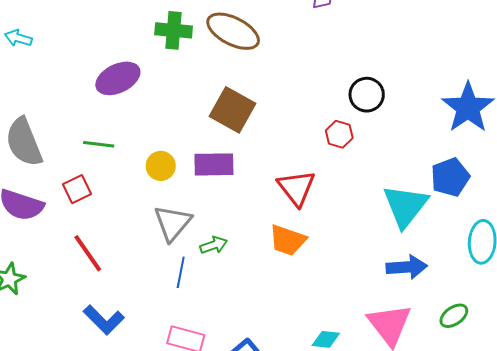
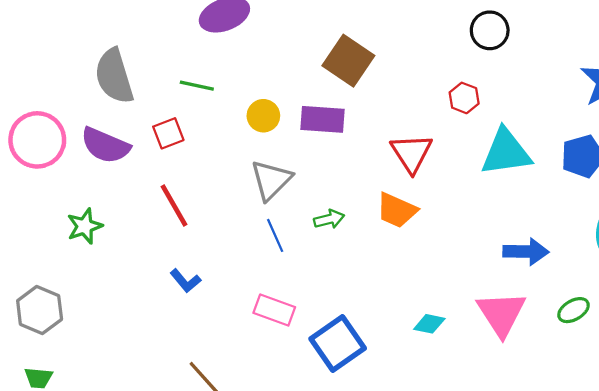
black circle: (367, 95) -> (490, 30), moved
cyan triangle: (405, 206) -> (506, 152), moved, turned 39
green arrow: (214, 245) -> (329, 219), moved
blue line: (181, 272) -> (275, 235), turned -40
blue L-shape: (104, 320) -> (185, 281), size x0.7

